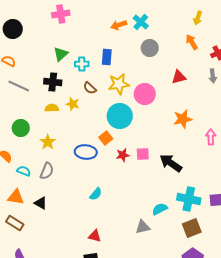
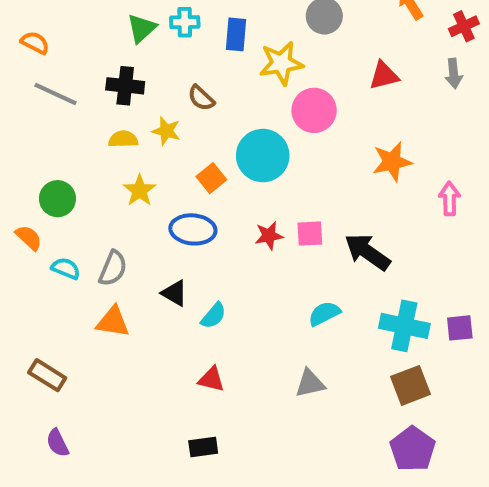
cyan cross: (82, 64) -> (185, 22), moved
yellow star: (119, 84) -> (281, 63), moved
green circle: (21, 128) -> (57, 199), moved
orange square: (106, 138) -> (211, 178), moved
yellow star: (48, 142) -> (140, 190), moved
orange triangle: (16, 197) -> (113, 322), moved
black triangle: (41, 203) -> (174, 293), moved
cyan semicircle: (160, 209) -> (324, 314), moved
red triangle: (95, 236) -> (211, 379), moved

